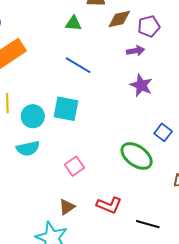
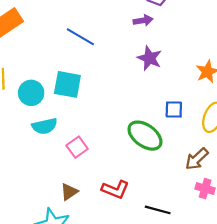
blue square: (163, 132) -> (174, 110), turned -36
cyan semicircle: (28, 148) -> (45, 126), moved

